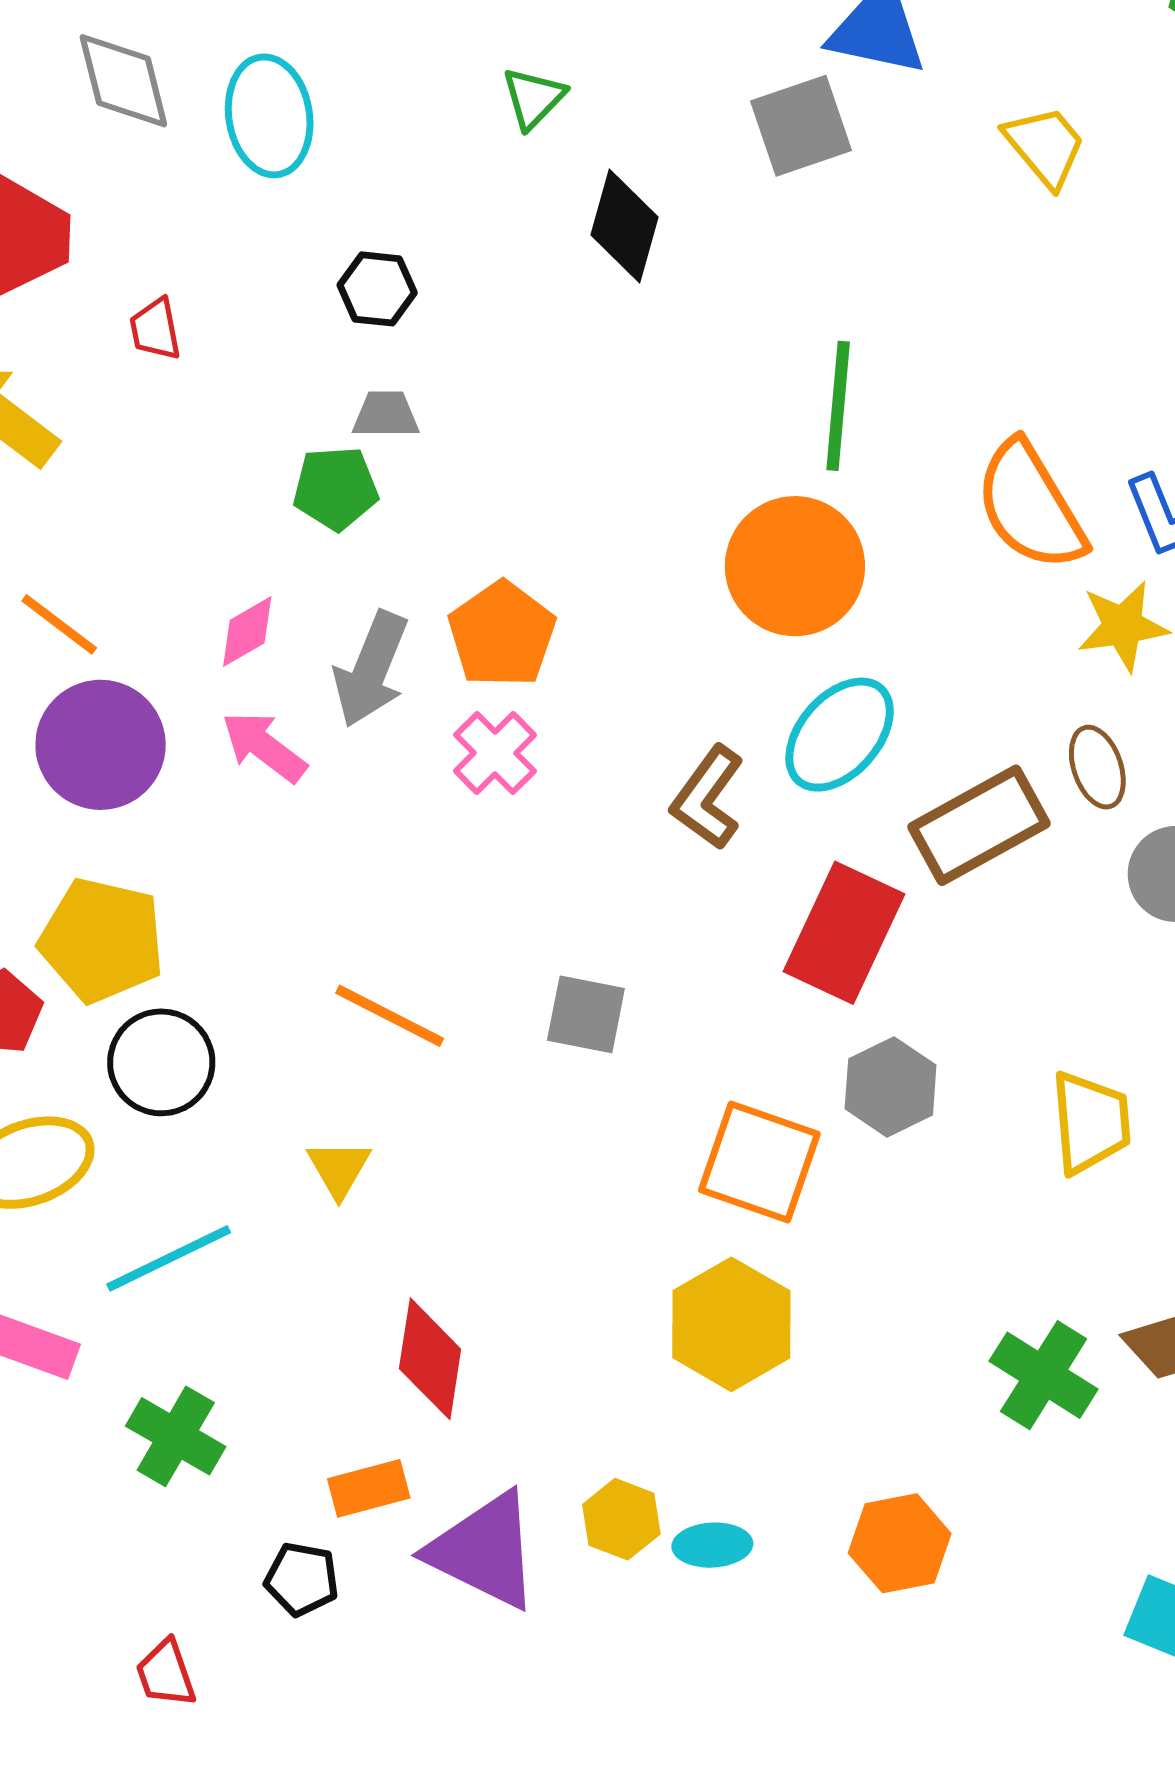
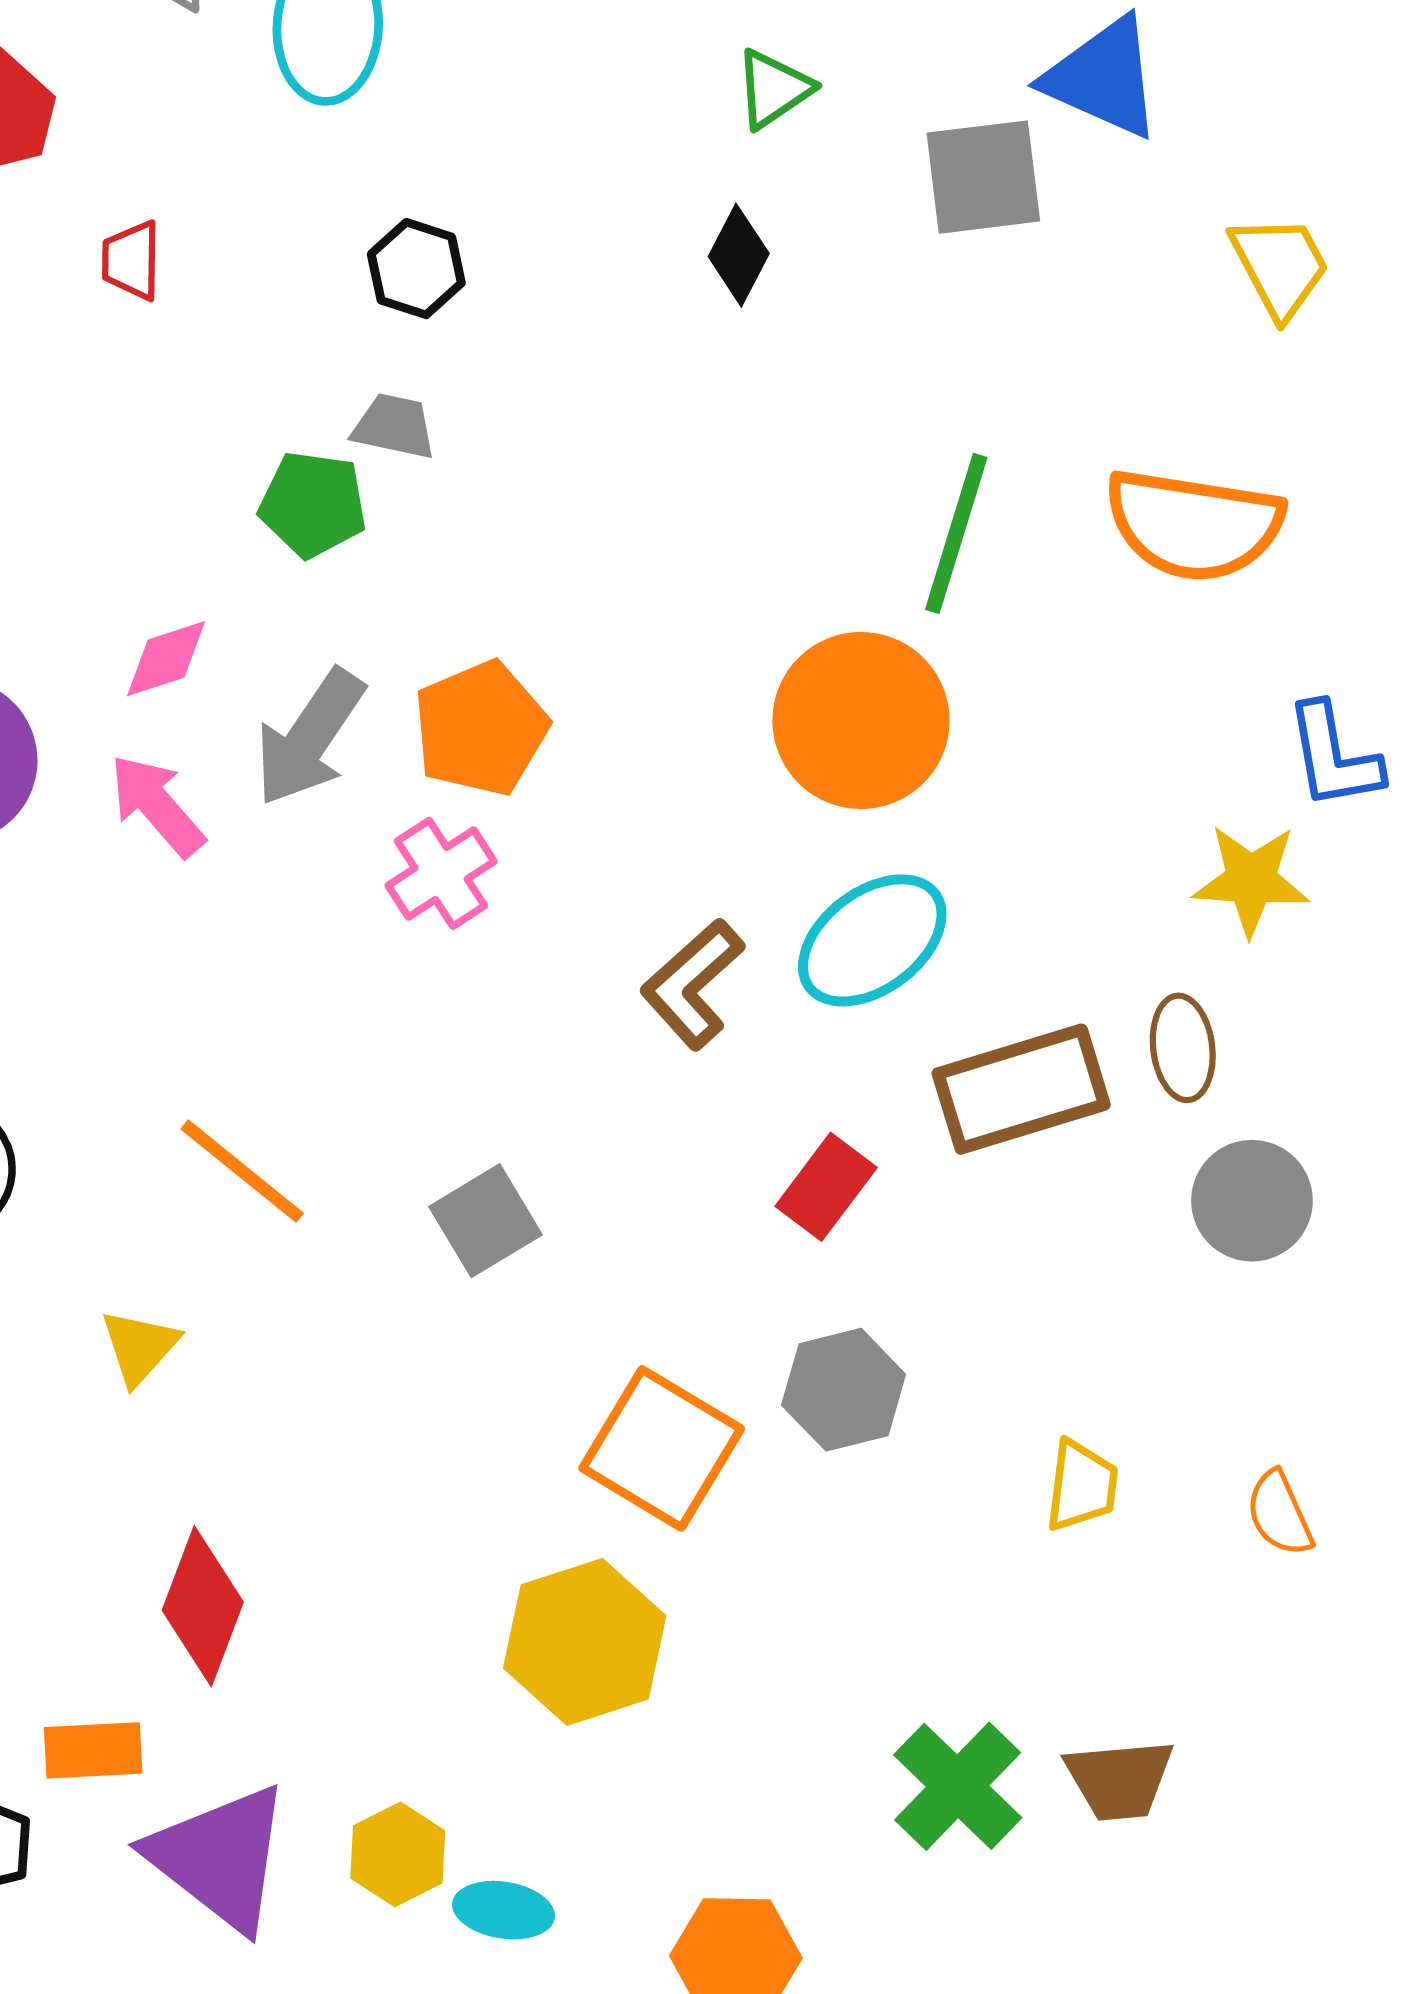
green triangle: (534, 98) -> (774, 89), moved
black diamond: (624, 226) -> (739, 255), size x0.7
orange semicircle: (1030, 506) -> (1194, 525), moved, turned -62
red rectangle: (844, 933) -> (826, 1187), size x0.6
gray square: (586, 1014) -> (486, 1221), turned 36
yellow trapezoid: (1090, 1122) -> (1082, 1486), size x0.7

